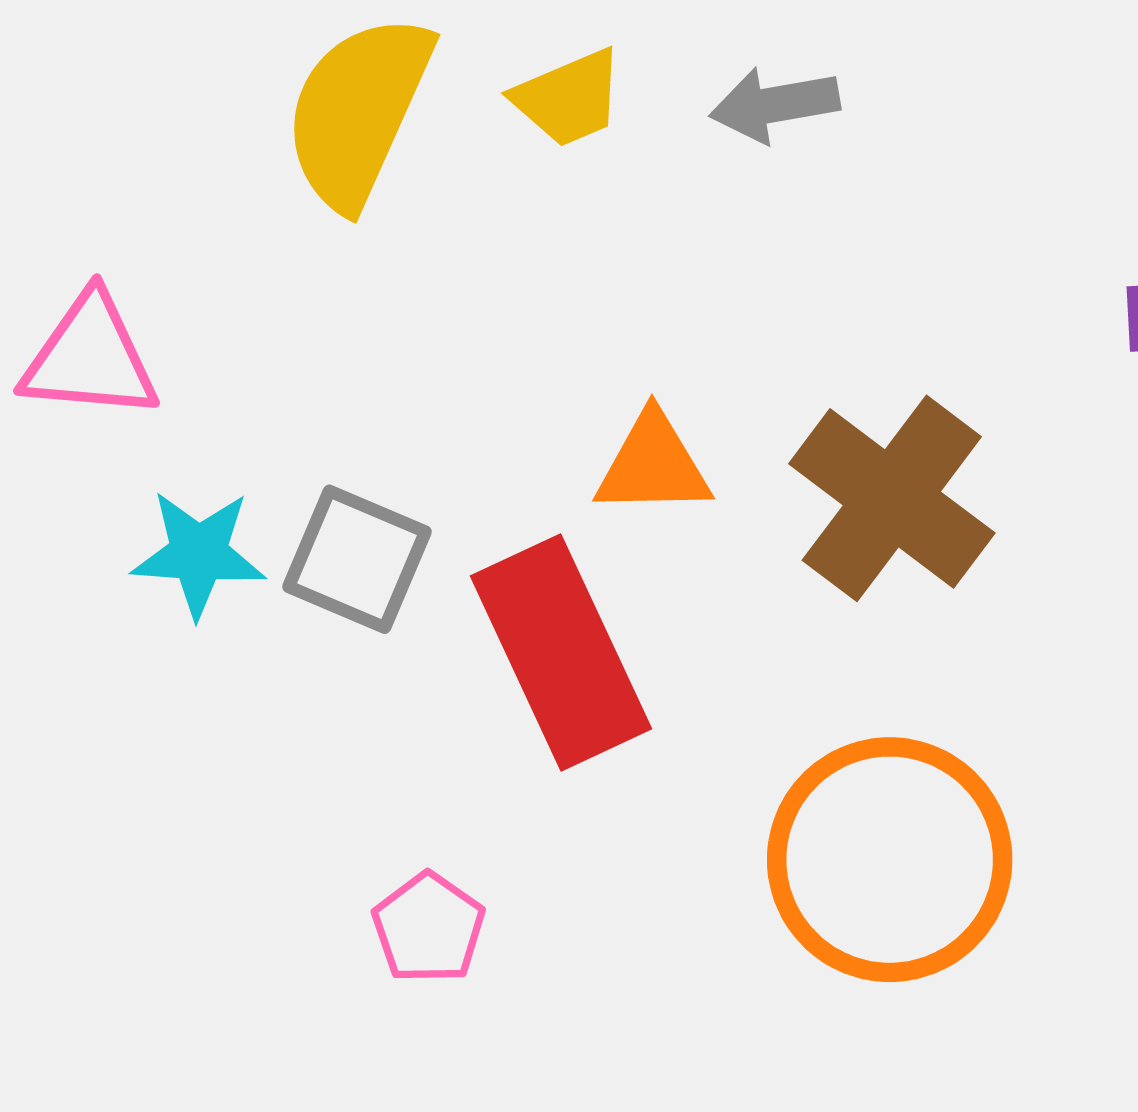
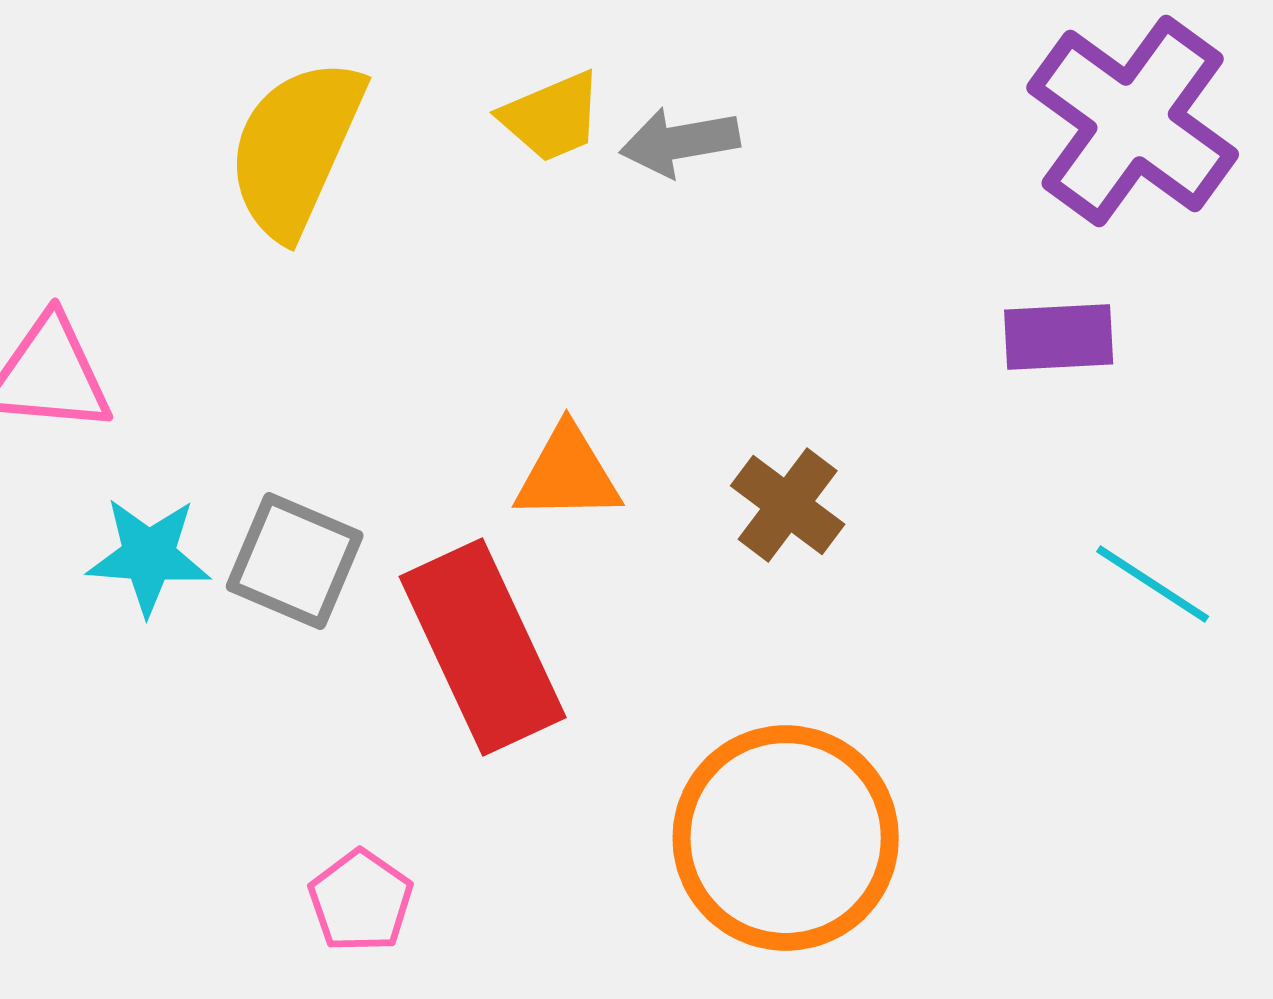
yellow trapezoid: (568, 98) -> (552, 117), moved
brown cross: (892, 498) -> (788, 505), size x0.6

